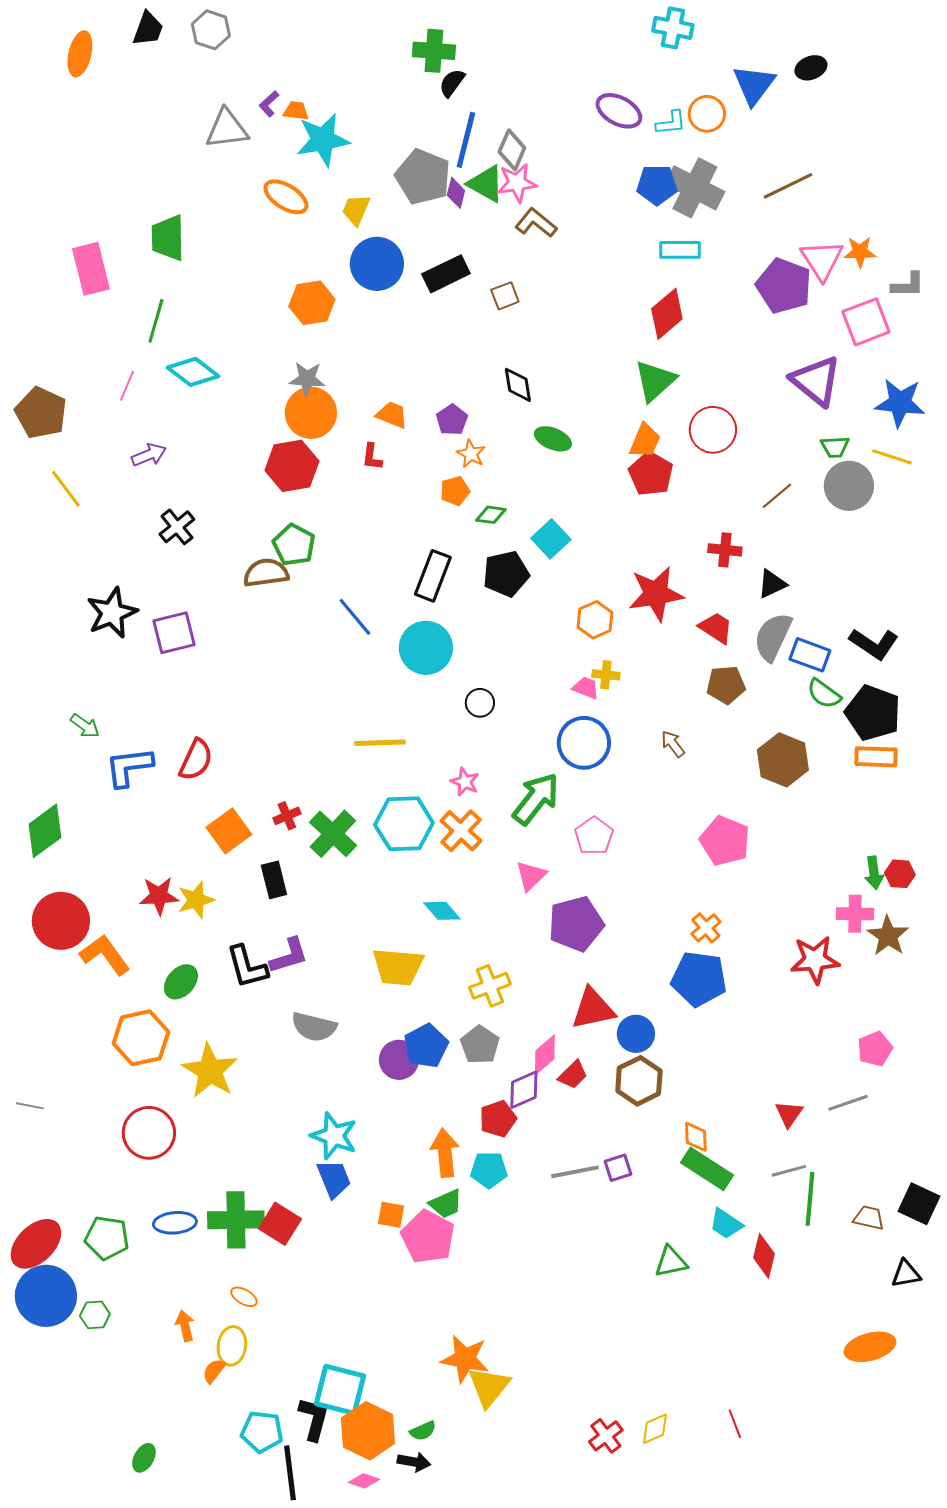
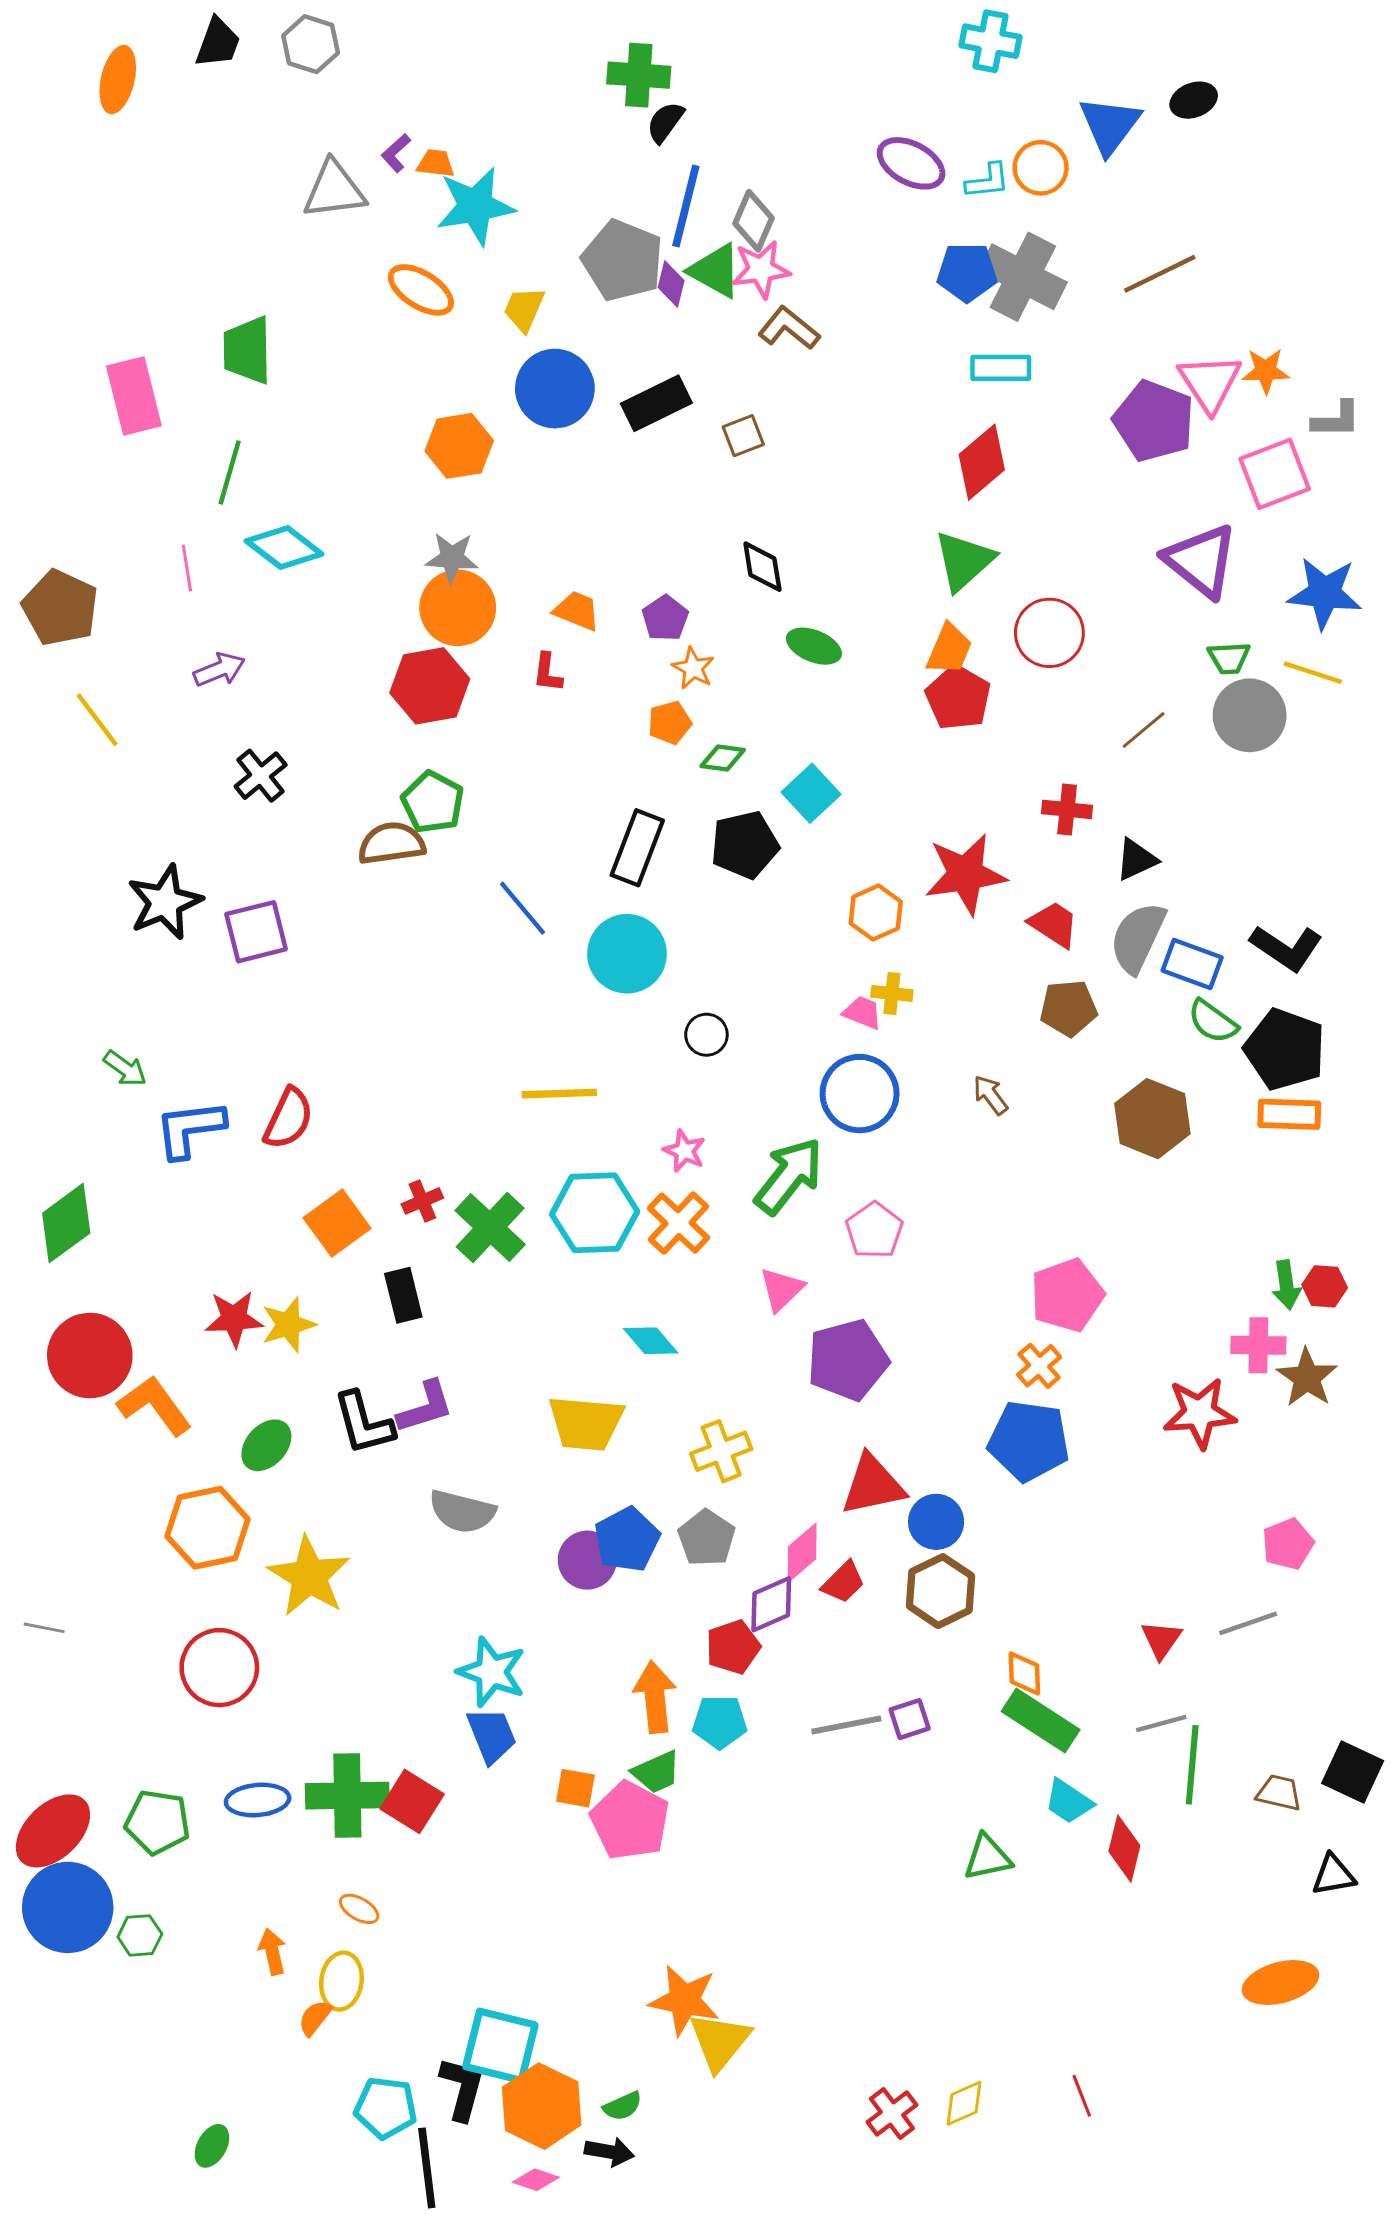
pink line: (127, 386) -> (187, 568), turned -32
pink pentagon: (725, 841) -> (1067, 1295), moved, turned 30

